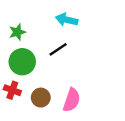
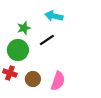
green star: (17, 32) -> (24, 28), moved

